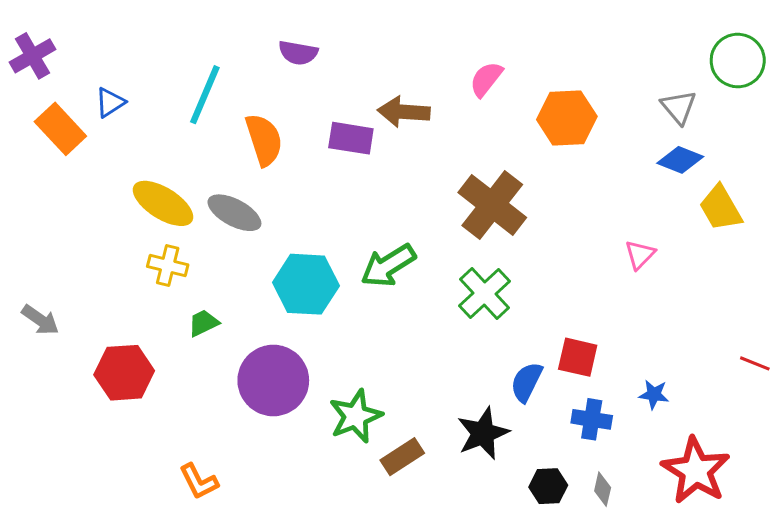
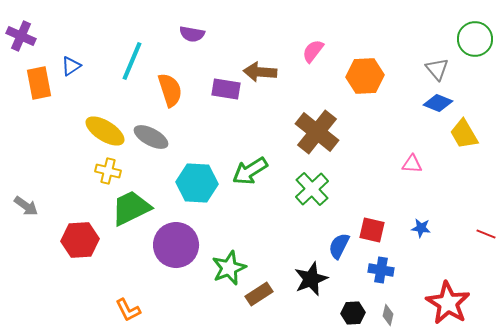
purple cross: (33, 56) -> (21, 36), turned -36
orange rectangle: (60, 129) -> (39, 83), turned 32
pink triangle: (640, 255) -> (412, 164), turned 50
green trapezoid: (203, 323) -> (131, 208), size x2.0
blue star: (654, 394) -> (421, 228), moved

